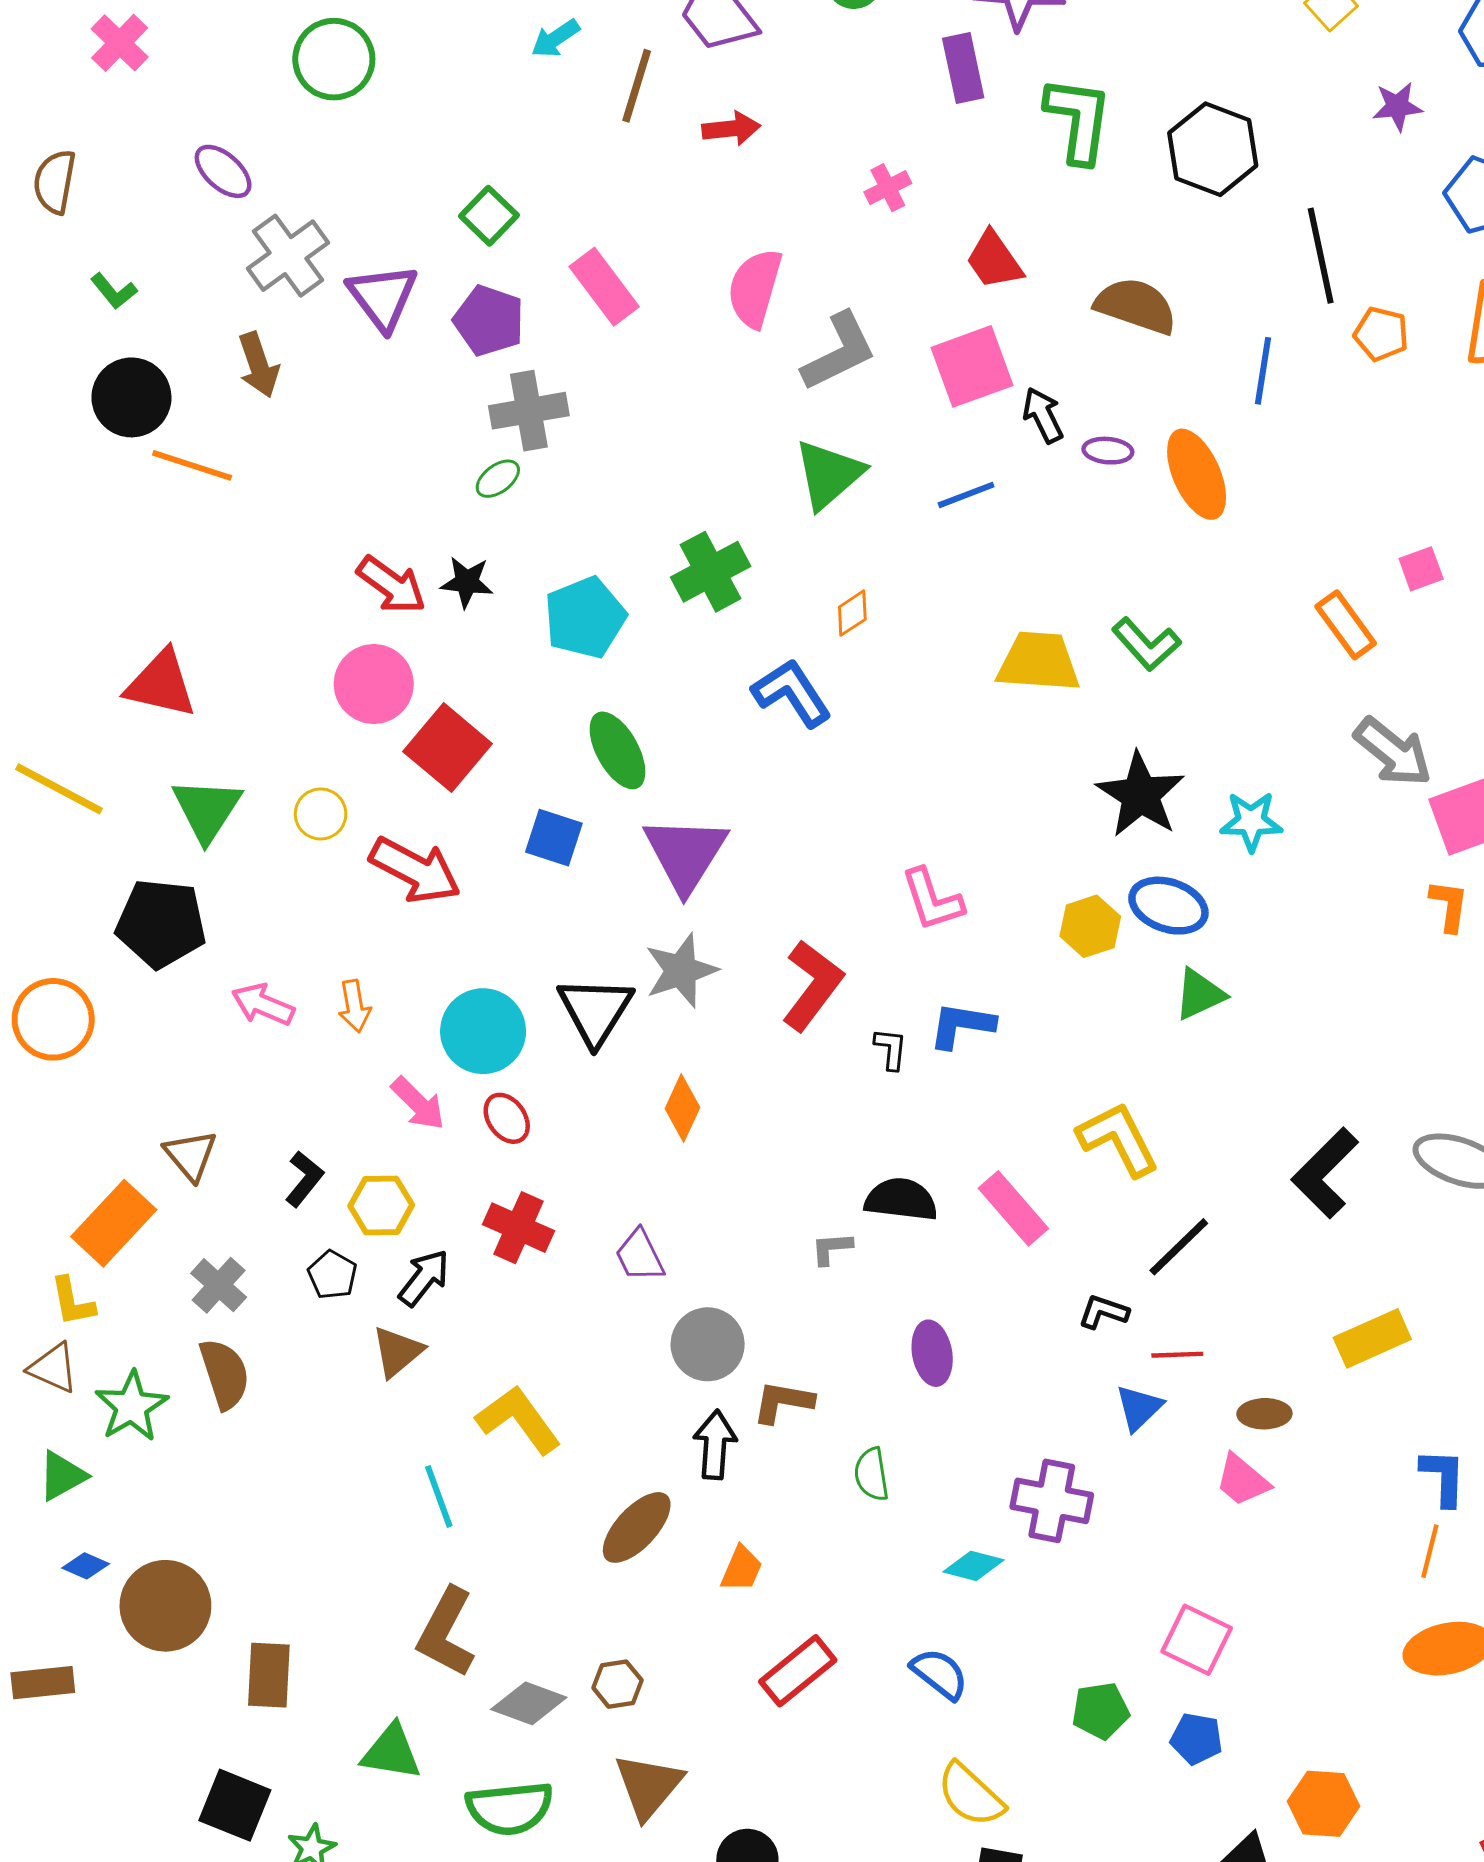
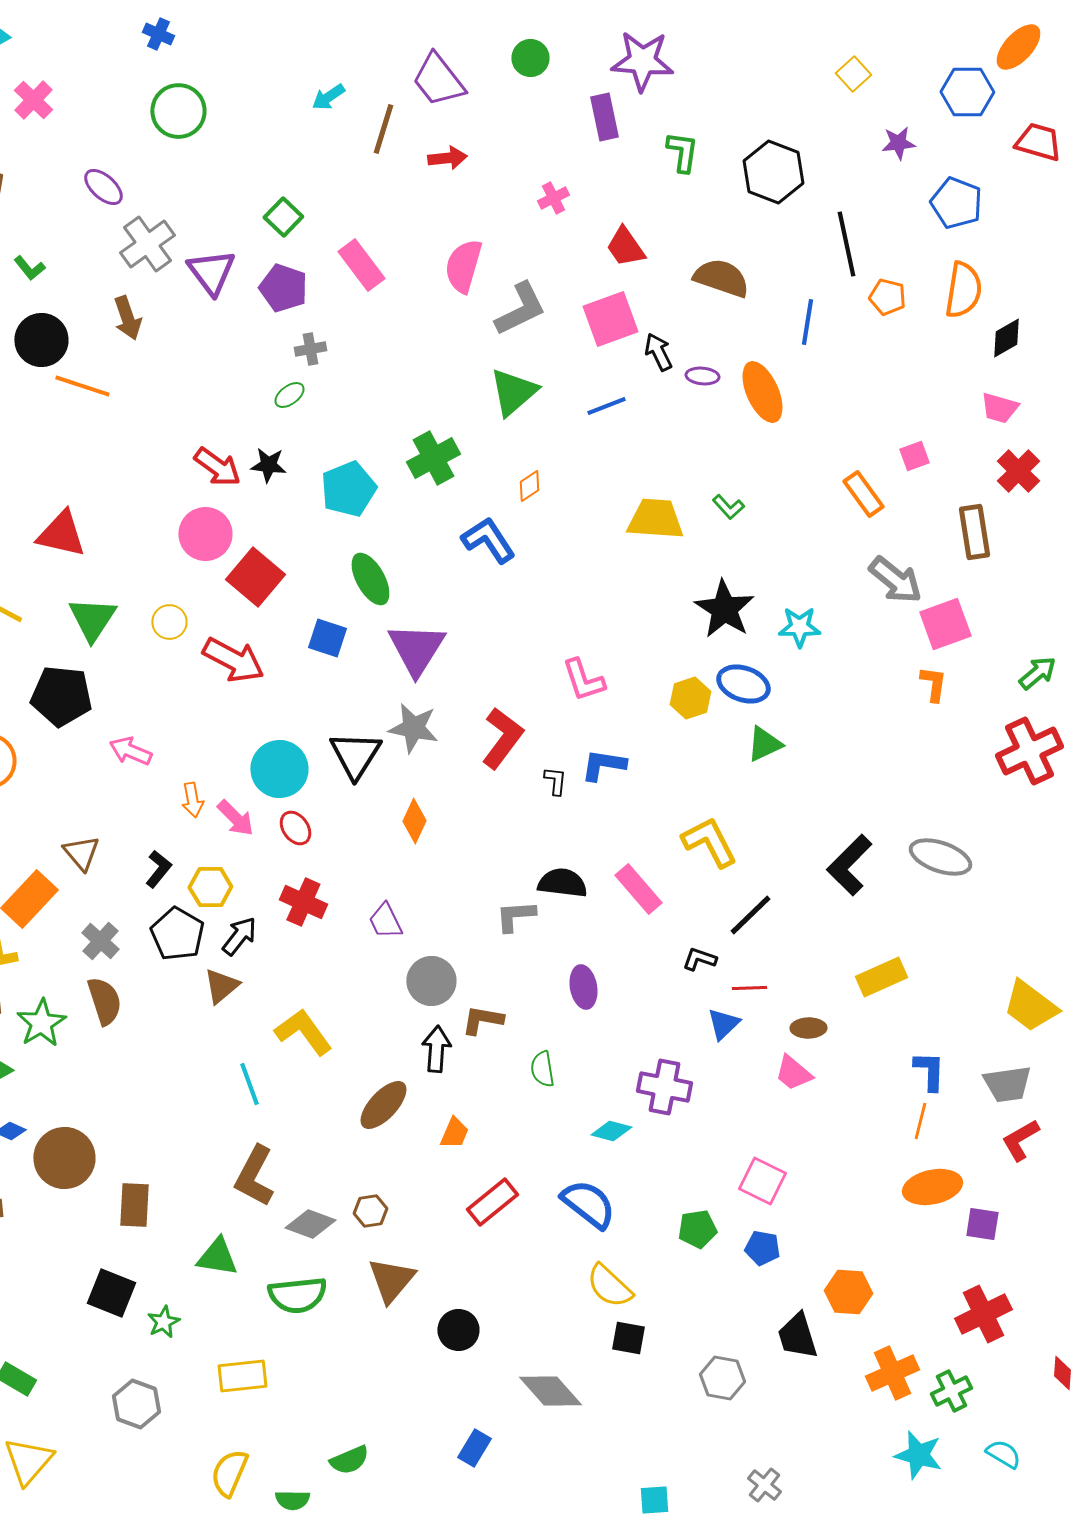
green L-shape: (1078, 120) -> (682, 152), size x0.7
gray cross: (529, 411) -> (310, 349), size x0.6
green L-shape: (1146, 644) -> (728, 507), size x0.7
gray star: (681, 971) -> (413, 728), turned 30
orange arrow: (355, 1006) -> (192, 800), moved
gray L-shape: (832, 1248) -> (515, 916), size x1.4
black pentagon: (332, 1275) -> (177, 934), size x1.6
blue semicircle: (940, 1674) -> (588, 1204), size x1.4

